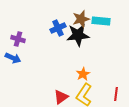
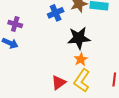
black star: (78, 35) -> (79, 38), moved

